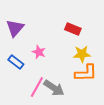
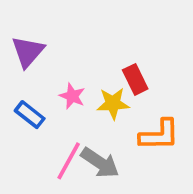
red rectangle: (73, 29) -> (135, 79), moved, turned 42
yellow star: (82, 54) -> (113, 103), moved

